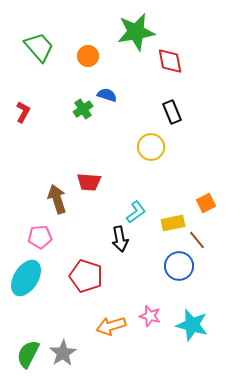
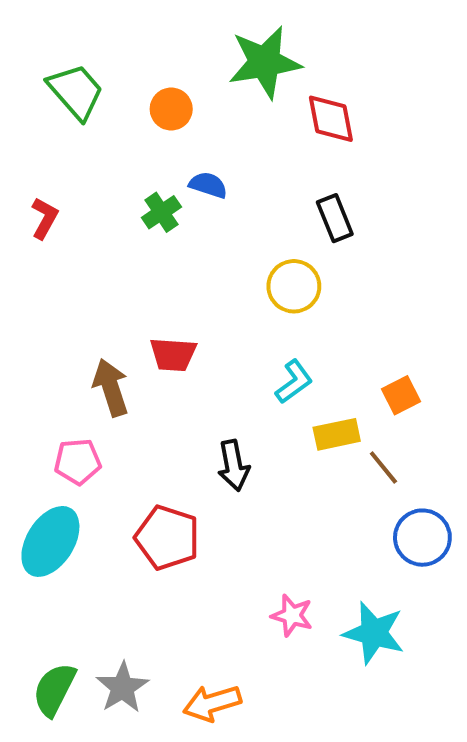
cyan L-shape: (136, 212) -> (294, 382), moved
blue circle: (179, 266) -> (422, 538), moved
orange arrow: (111, 326) -> (212, 703), moved

